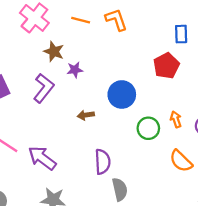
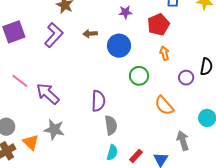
purple star: (75, 70) -> (125, 12), moved
brown arrow: (86, 115) -> (90, 34), moved
orange arrow: (176, 119) -> (164, 53), moved

